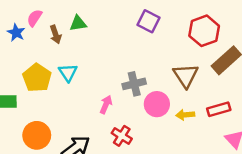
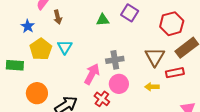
green triangle: (78, 23) -> (103, 20), moved
blue star: (16, 33) -> (28, 26), moved
pink circle: (157, 104) -> (119, 84), moved
pink arrow: (106, 105) -> (92, 74), size x1.5
red rectangle: (219, 109) -> (175, 73), moved

